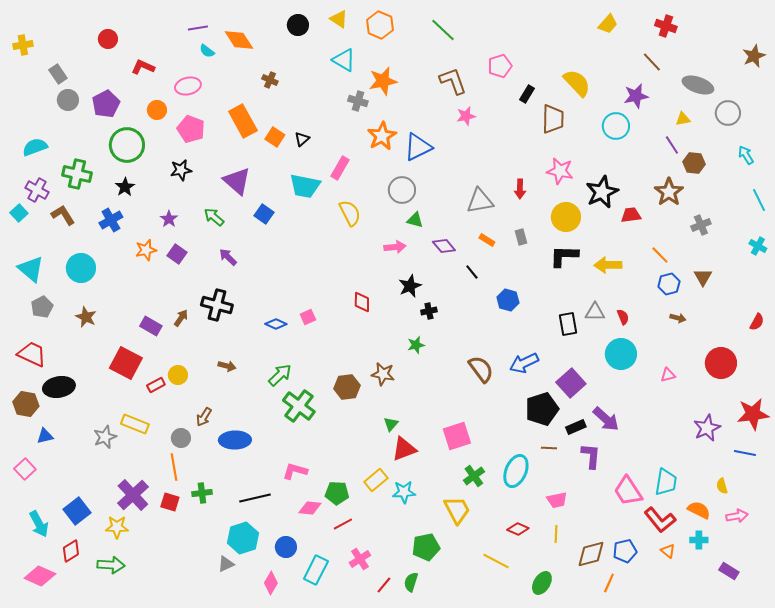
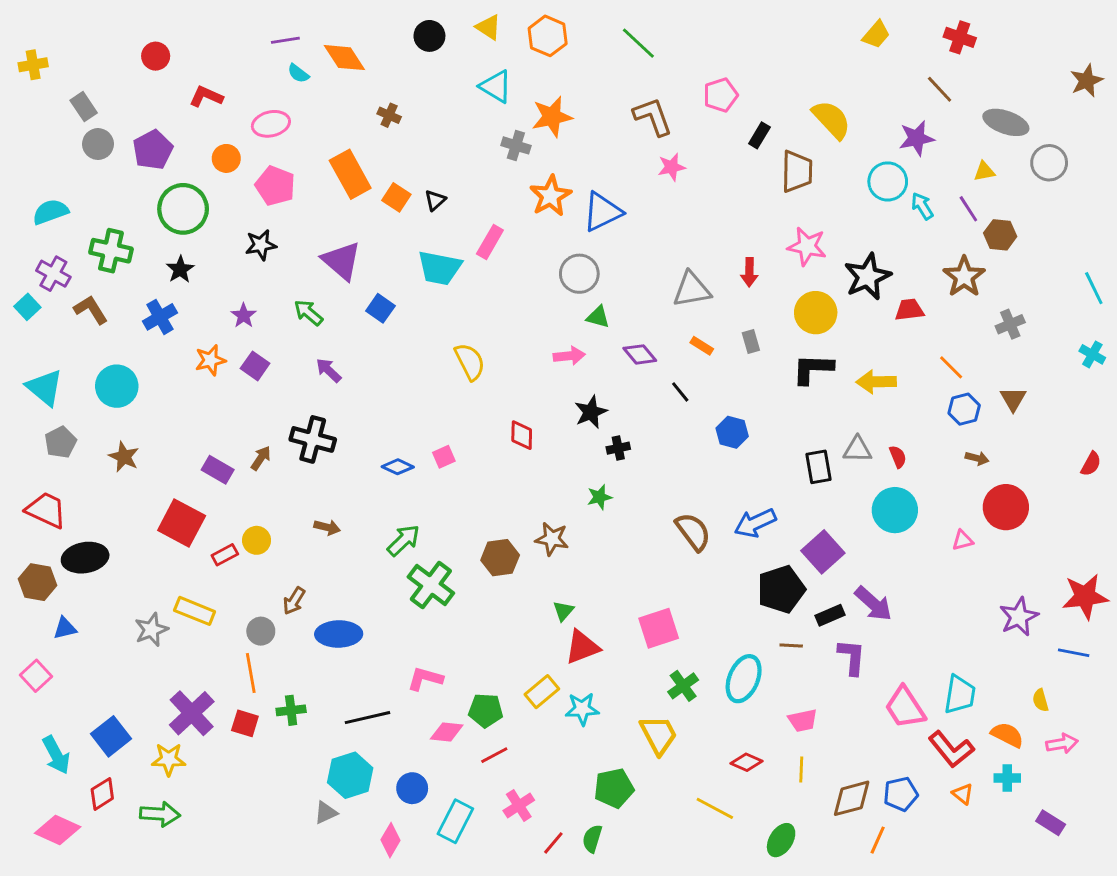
cyan arrow: (746, 155) -> (922, 206), moved
yellow semicircle: (350, 213) -> (470, 362), moved
red circle: (721, 363) -> (1006, 507), moved

